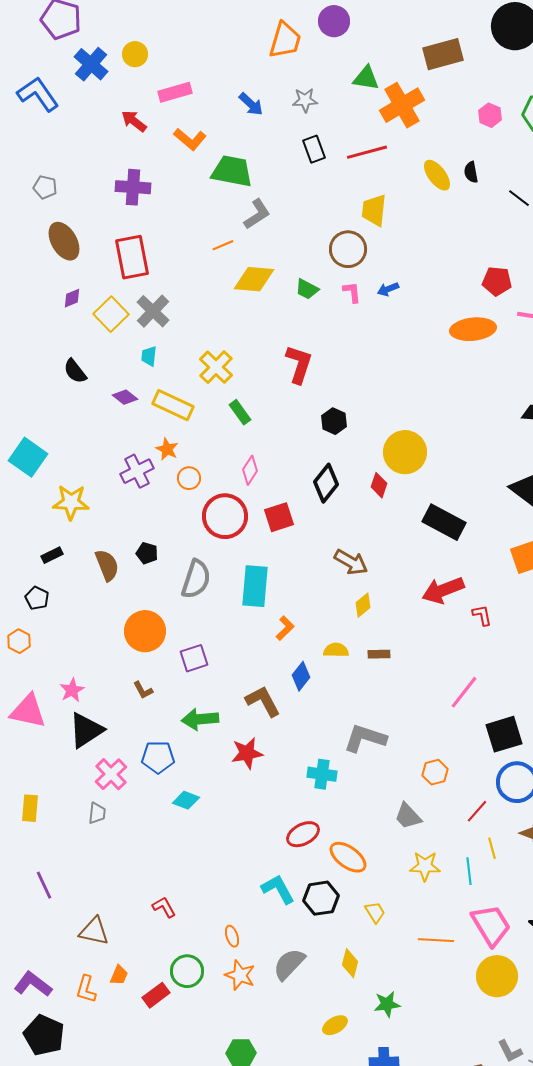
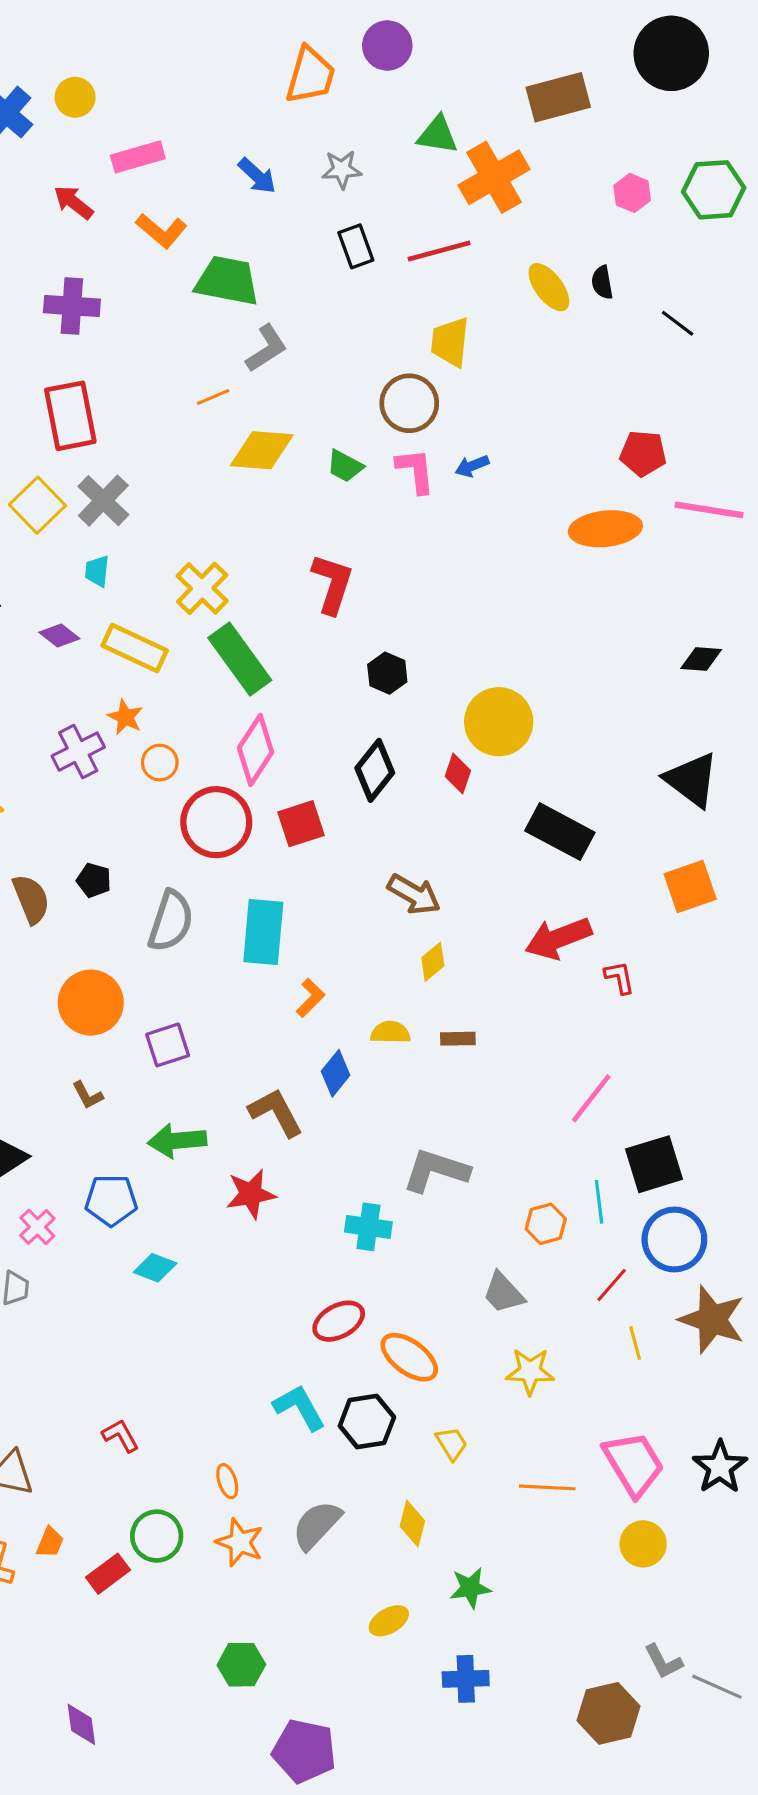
pink L-shape: (352, 292) -> (416, 471), size x1.4
green rectangle: (240, 412) -> (240, 659), size x1.8
pink diamond: (250, 470) -> (255, 750), size x1.5
pink cross: (111, 774) -> (37, 1227), size x0.7
cyan line: (469, 871) -> (599, 1202), moved
yellow circle: (497, 976) -> (643, 1544), size x0.7

